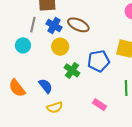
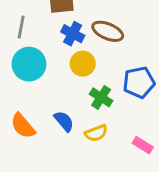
gray line: (33, 25) -> (21, 27), moved
cyan circle: (23, 45) -> (29, 64), size x1.5
yellow semicircle: (55, 107) -> (96, 133), moved

